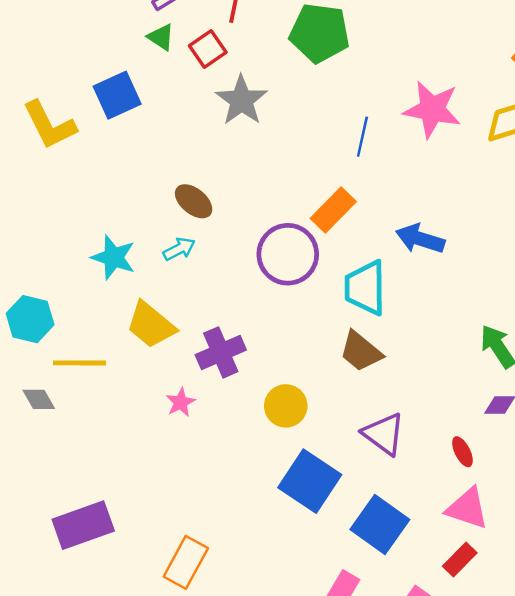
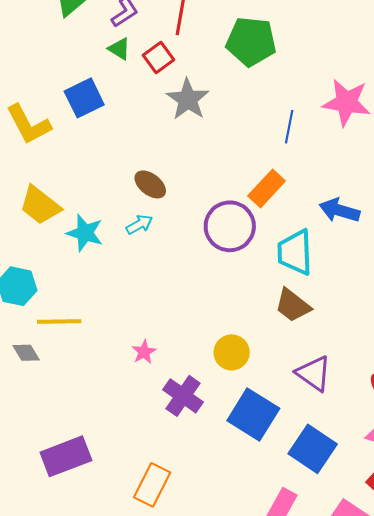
yellow trapezoid: (151, 325) -> (40, 205), moved
purple cross: (221, 352) -> (183, 396), moved, turned -30

